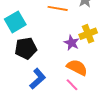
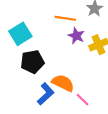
purple star: (72, 43) -> (76, 36), moved
orange semicircle: (77, 67) -> (63, 83), moved

